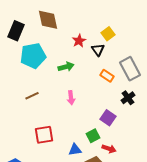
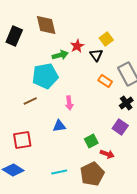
cyan pentagon: (33, 56) -> (45, 76), moved
green arrow: (66, 67) -> (60, 55), moved
purple square: (108, 118) -> (120, 127), moved
red square: (44, 135) -> (22, 140), moved
blue triangle: (75, 150) -> (59, 126), moved

